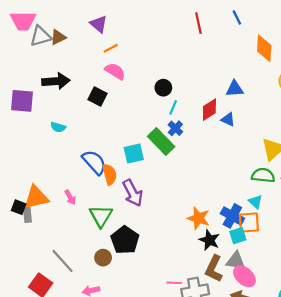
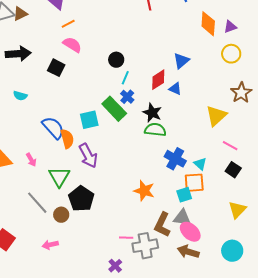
blue triangle: (235, 89) -> (181, 61), turned -36
green semicircle: (263, 175) -> (155, 130), moved
blue cross: (232, 216) -> (175, 159), moved
orange star: (198, 218) -> (144, 191), moved
black star: (209, 240) -> (152, 113), moved
gray line: (62, 261) -> (37, 203), moved

